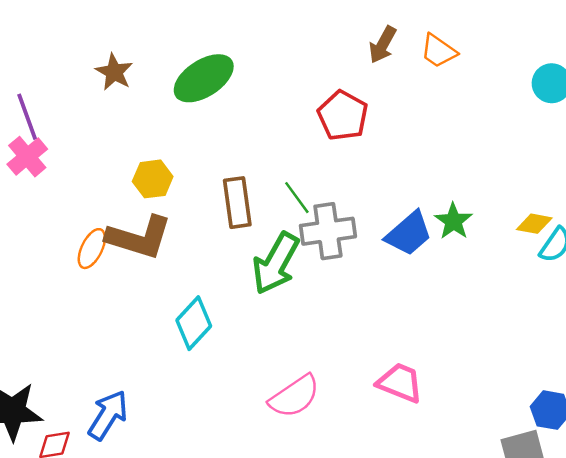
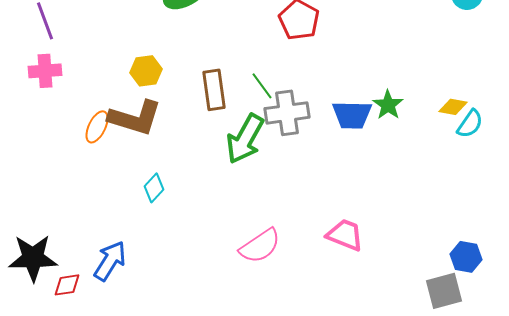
pink cross: (27, 157) -> (45, 71), moved, turned 36
blue trapezoid: (409, 234) -> (352, 115), turned 42
cyan diamond: (194, 323) -> (154, 188), moved, size x0.7

